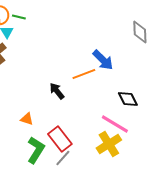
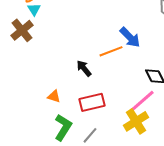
pink line: (115, 124) -> (142, 101), turned -72
red rectangle: (60, 139) -> (92, 102), moved, turned -65

